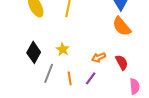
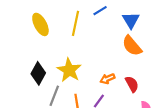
yellow star: (63, 49) -> (69, 70), size x1.6

